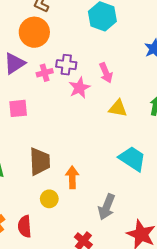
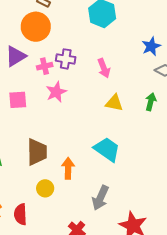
pink star: (79, 88) -> (56, 92), moved
cyan trapezoid: (132, 159) -> (107, 149), moved

